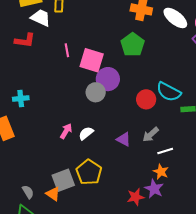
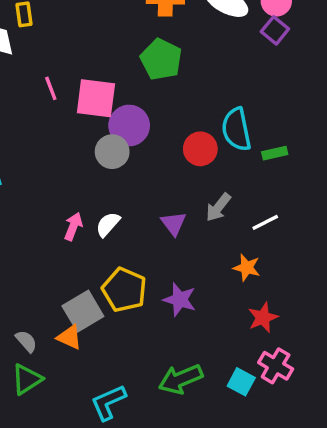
cyan semicircle: (169, 92) -> (236, 129), turned 60
purple triangle: (124, 139) -> (174, 224), turned 35
white line: (165, 151) -> (265, 222), moved
purple star: (154, 189) -> (180, 300), moved
red star: (136, 197) -> (263, 318), moved

